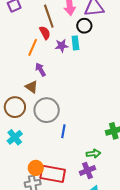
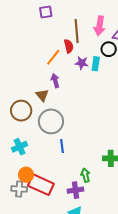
blue line: (63, 131) -> (62, 146), turned -32
cyan cross: (15, 137) -> (20, 147), moved
green arrow: (93, 154) -> (85, 175), turned -112

